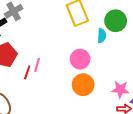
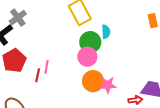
green circle: (116, 21) -> (90, 42), moved
pink star: (120, 89) -> (108, 85), moved

